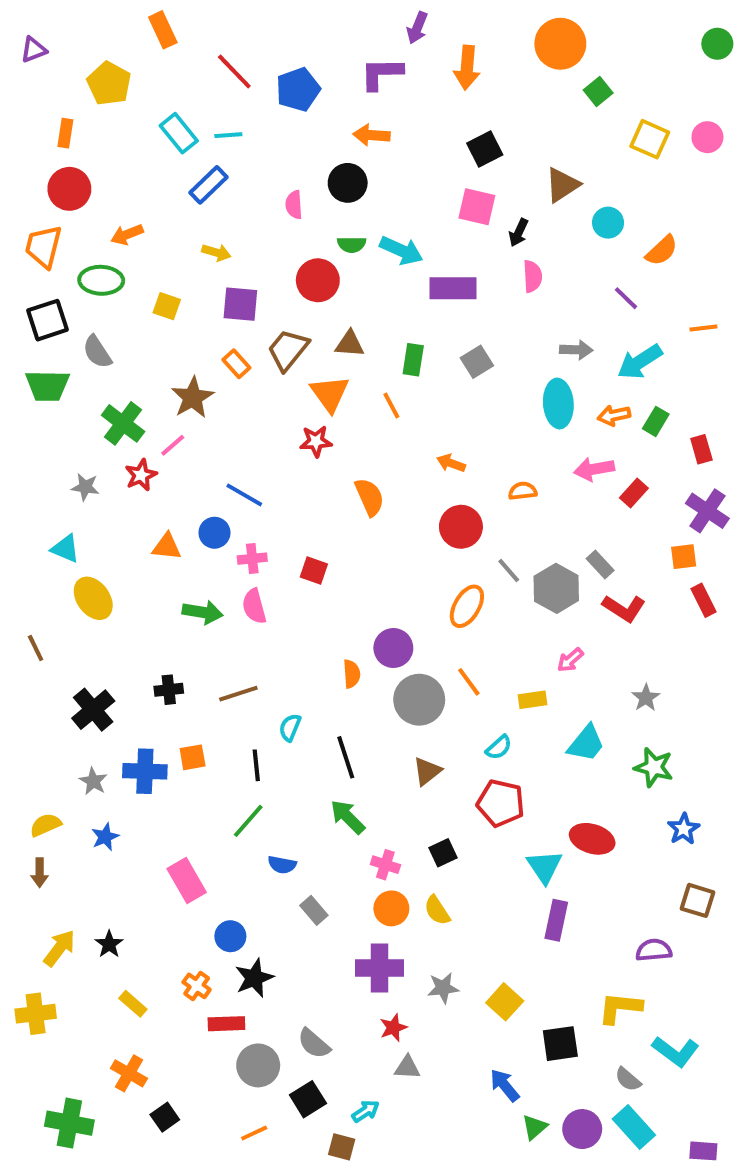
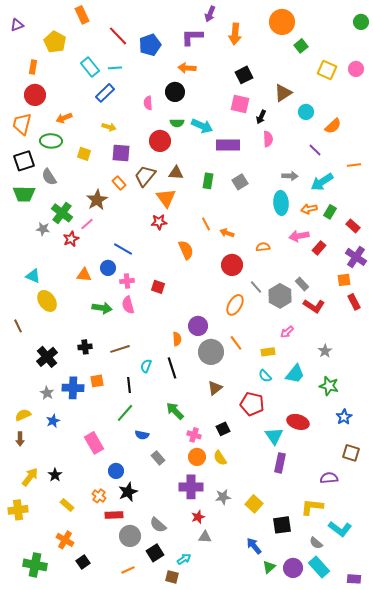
orange line: (391, 406) -> (206, 224), moved
red rectangle: (701, 449) -> (353, 226), turned -32
gray star: (85, 487) -> (43, 229), moved
cyan semicircle: (499, 747) -> (265, 376), moved, turned 88
black line: (346, 757) -> (172, 368), moved

